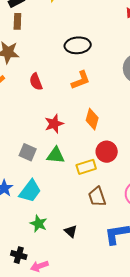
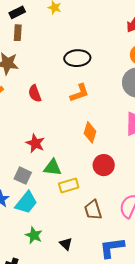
red star: (54, 124) -> (35, 143), moved, turned -30
gray square: (28, 152) -> (23, 176), moved
yellow rectangle: (86, 167) -> (69, 185), moved

